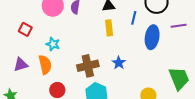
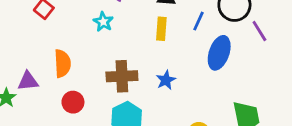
purple line: (179, 26) -> (259, 31), moved, turned 56
cyan star: (53, 44) -> (103, 22), moved
purple triangle: (21, 65) -> (28, 81), moved

